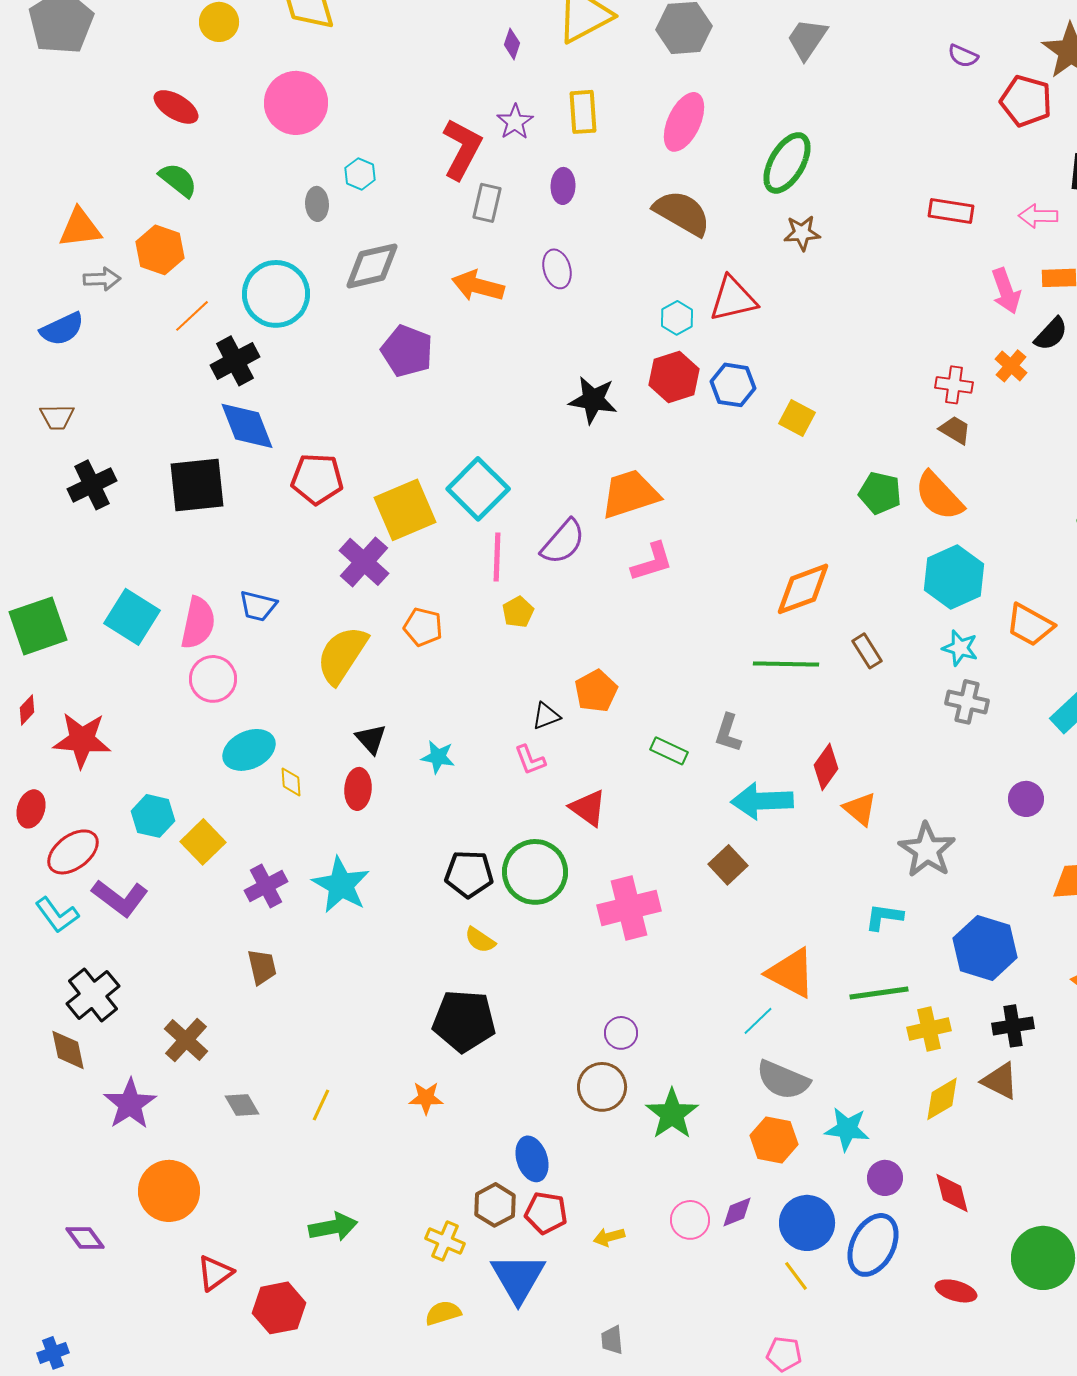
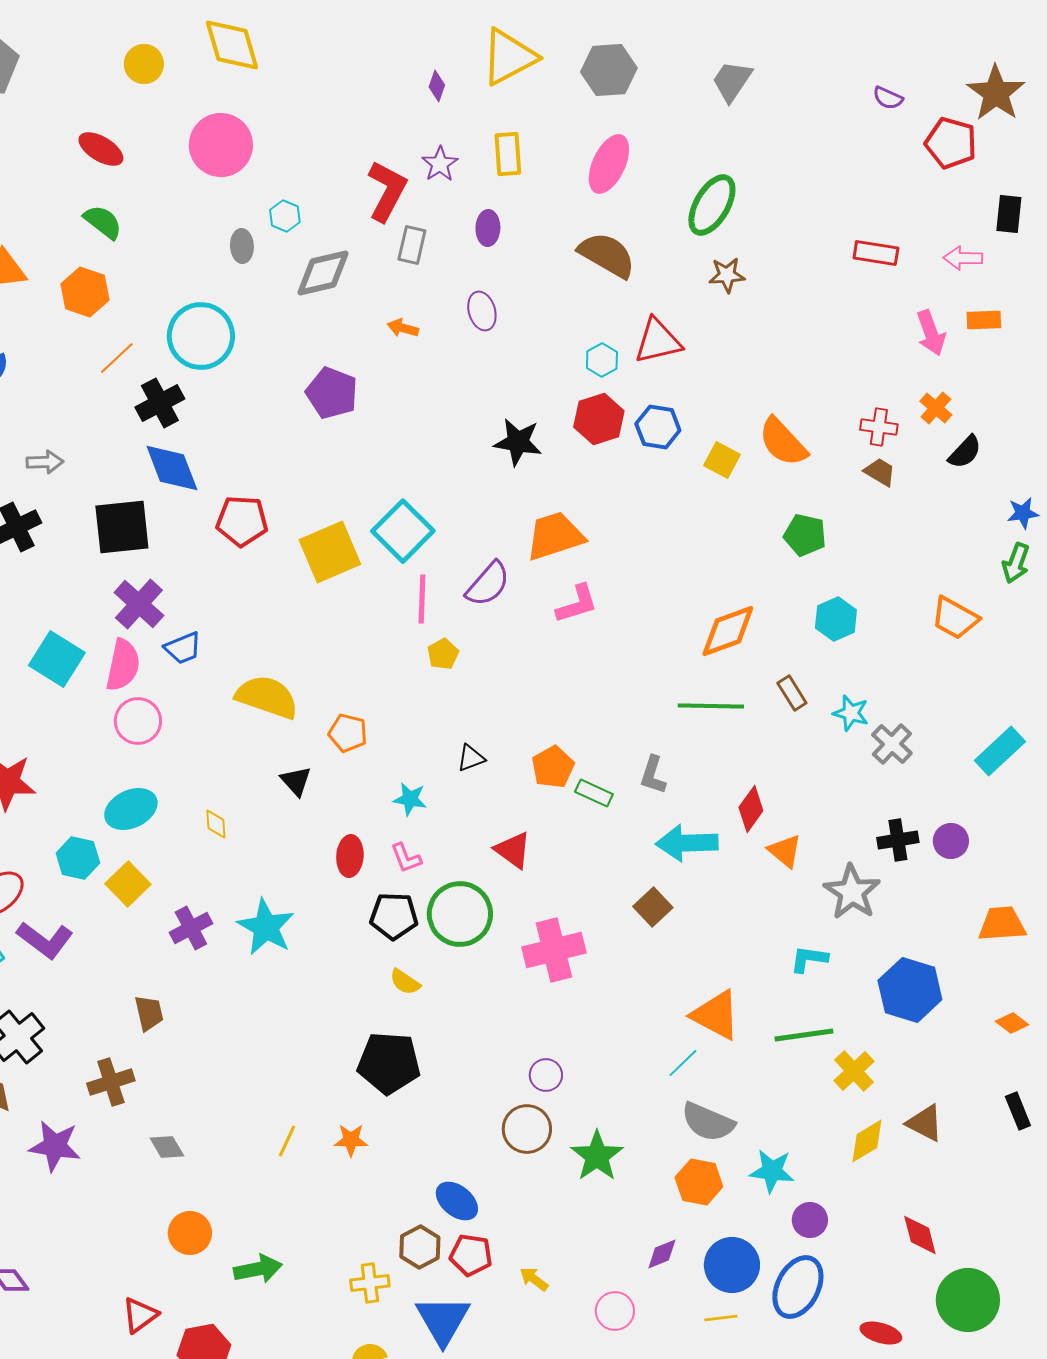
gray diamond: (372, 266) -> (323, 273), moved
gray arrow: (102, 279) -> (45, 462), moved
orange arrow: (478, 286) -> (403, 328), size x0.6
black semicircle: (1051, 334) -> (965, 452), moved
orange semicircle: (939, 496) -> (783, 442), moved
purple cross: (364, 562) -> (139, 604), moved
cyan hexagon: (954, 577) -> (836, 619), moved, size x0.7
blue trapezoid: (258, 606) -> (183, 648), turned -36
orange trapezoid: (1030, 625) -> (955, 618), moved
orange pentagon: (423, 627) -> (348, 733), moved
cyan star: (960, 648) -> (851, 713), moved
yellow semicircle: (342, 655) -> (267, 697), turned 76
orange pentagon: (596, 691) -> (553, 767), moved
gray cross: (967, 702) -> (892, 744), turned 30
cyan ellipse: (249, 750) -> (131, 809), moved
cyan star: (438, 757) -> (410, 799), moved
pink L-shape: (530, 760) -> (406, 858), moved
red ellipse: (358, 789) -> (350, 856), moved
brown trapezoid: (262, 967) -> (149, 1013), moved
black cross: (1013, 1026) -> (898, 840), moved
yellow cross: (929, 1029) -> (854, 1071), turned -30
brown cross: (186, 1040) -> (111, 1082), turned 30
purple star: (130, 1104) -> (55, 1146), turned -30
yellow line: (321, 1105) -> (287, 1141), moved
blue ellipse: (532, 1159) -> (457, 1201), turned -33
orange circle: (169, 1191) -> (190, 1233), moved, size x0.7
red diamond: (952, 1193) -> (920, 1235), moved
pink circle: (690, 1220) -> (615, 1311), moved
yellow arrow: (609, 1237) -> (534, 1279), turned 52
yellow cross: (445, 1241) -> (370, 1283), turned -30
yellow line: (796, 1276) -> (721, 1318), turned -60

